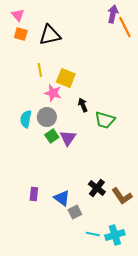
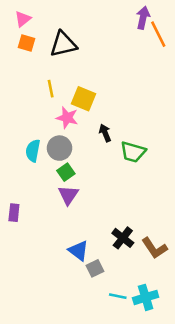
pink triangle: (18, 15) -> (23, 19), turned 32
purple triangle: (68, 138) -> (68, 195), moved
purple rectangle: (34, 194) -> (14, 213), moved

